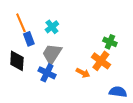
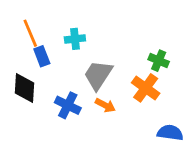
cyan cross: (52, 27) -> (75, 39), turned 32
gray trapezoid: (52, 54) -> (98, 75), moved
orange arrow: (83, 73) -> (105, 105), moved

